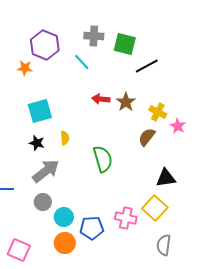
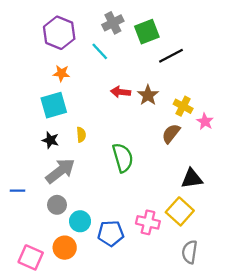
gray cross: (94, 36) -> (113, 23), turned -30
green square: (125, 44) -> (147, 32), turned -35
orange star: (25, 68) -> (61, 73), moved
orange circle: (65, 243) -> (65, 248), moved

